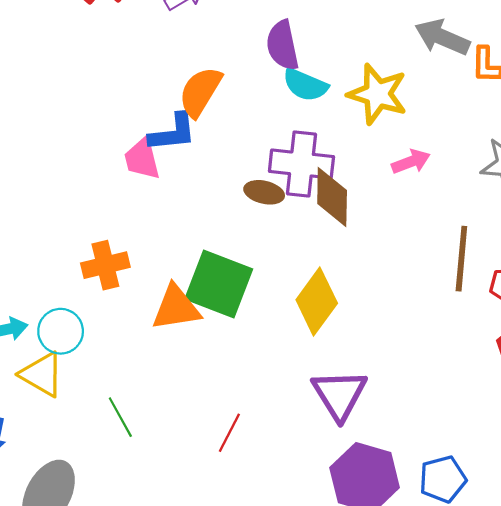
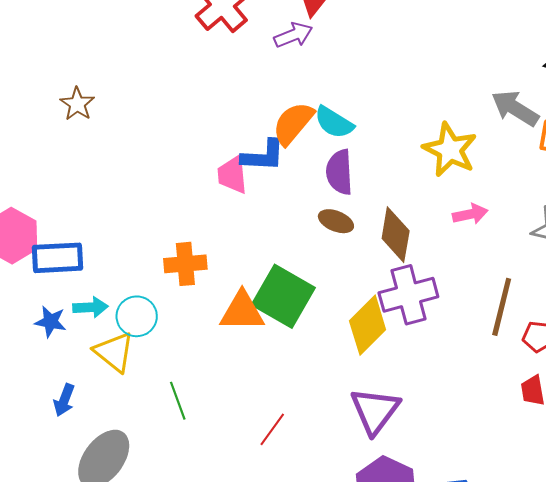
purple semicircle: (283, 45) -> (339, 172), moved
cyan semicircle: (305, 85) -> (334, 122), moved
purple cross: (301, 164) -> (408, 295), moved, turned -30

